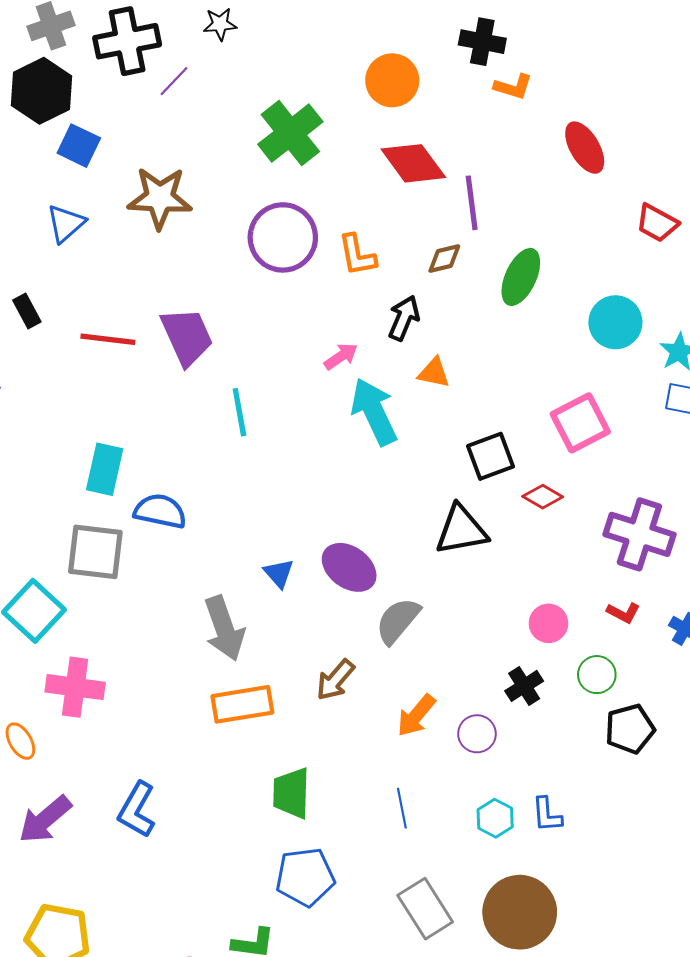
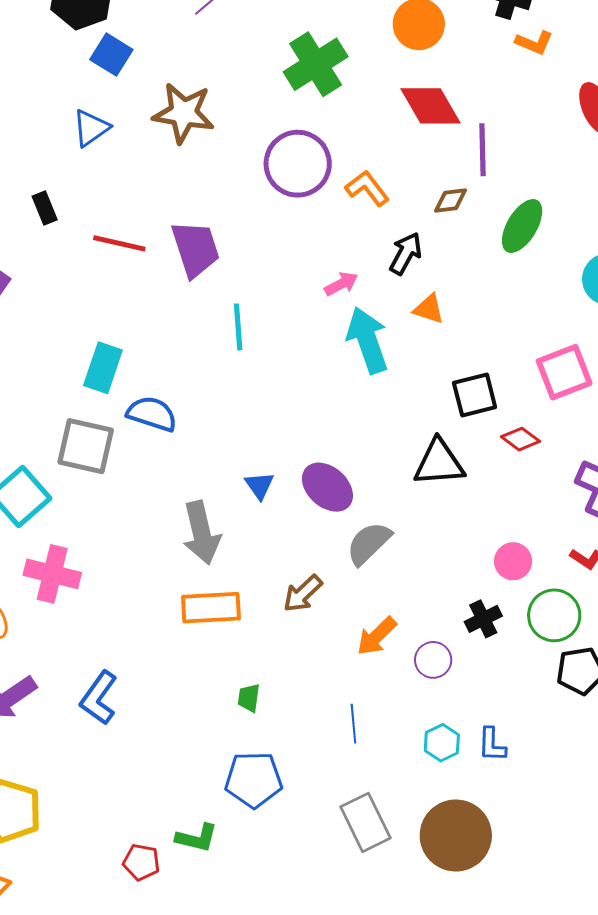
orange L-shape: (357, 255) -> (367, 188), turned 147
green circle: (597, 675) -> (554, 615), size x1.4
green trapezoid: (291, 793) -> (249, 698), size x0.6

